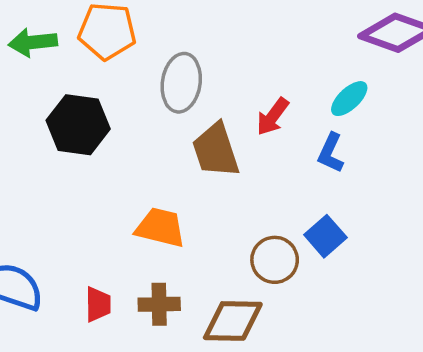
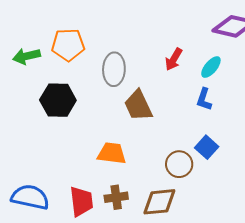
red arrow: (273, 117) -> (174, 59), moved
red trapezoid: (98, 304) -> (81, 201), size x1.5

